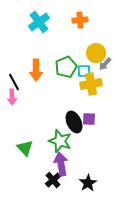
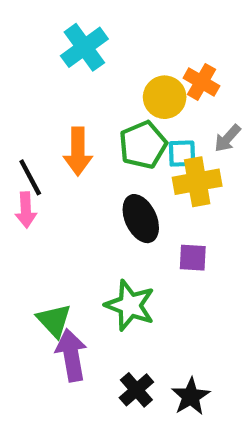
orange cross: (80, 20) -> (201, 82), moved, turned 35
yellow circle: (96, 53) -> (165, 97), moved
black ellipse: (74, 122) -> (141, 219), moved
purple arrow: (61, 164) -> (71, 355), moved
black cross: (53, 180) -> (136, 390), moved

